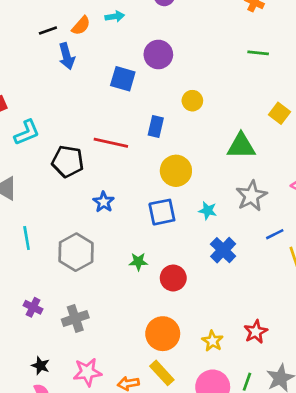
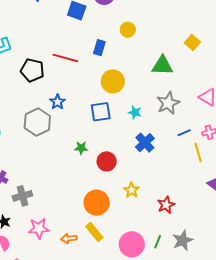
gray hexagon: (76, 252) -> (37, 122), moved
gray cross: (75, 318) -> (22, 196), moved
yellow star: (212, 341) -> (131, 190), moved

